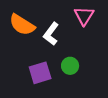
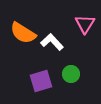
white L-shape: (51, 34) -> (52, 42), turned 100

